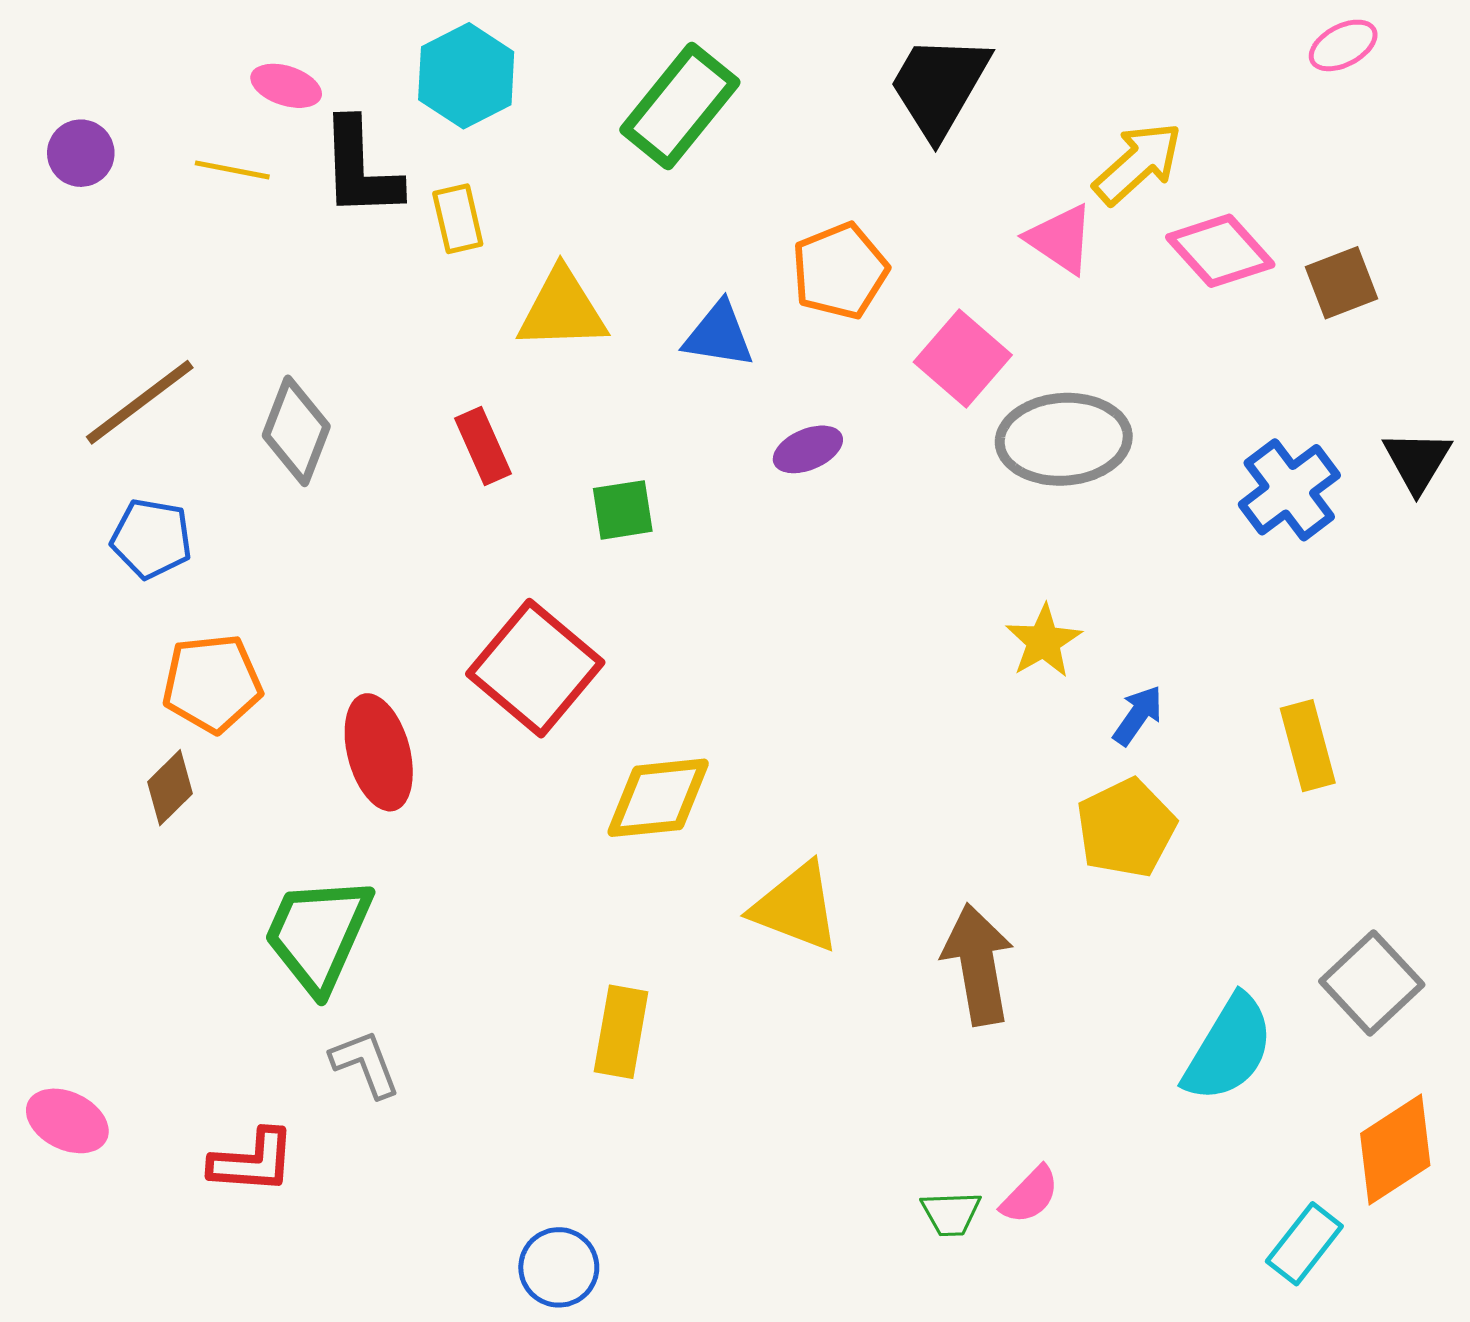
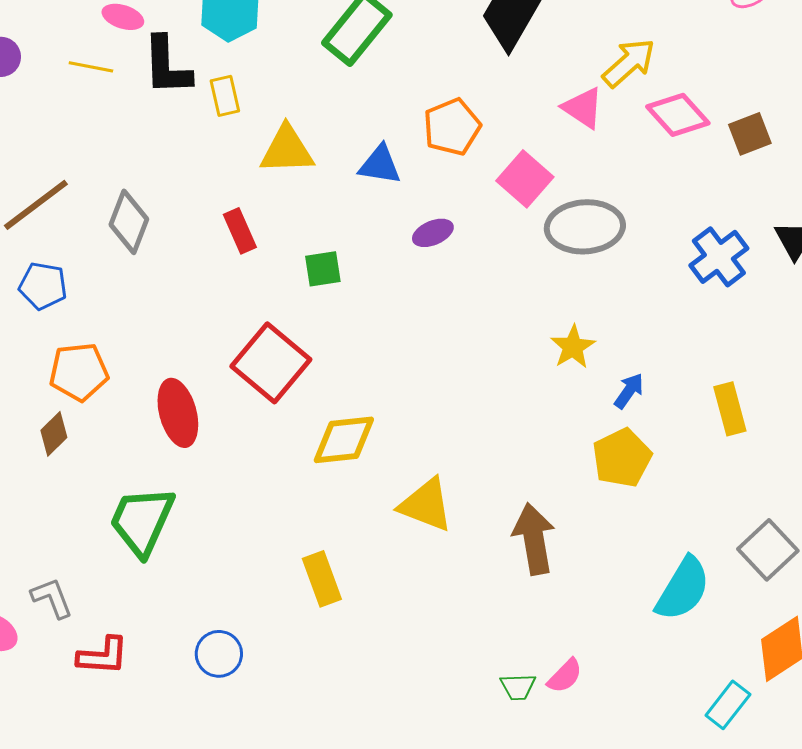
yellow rectangle: (621, 1032) -> (322, 579), turned -30
gray L-shape: (365, 1064) -> (52, 598), moved
blue circle: (559, 1267) -> (219, 654), moved

